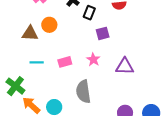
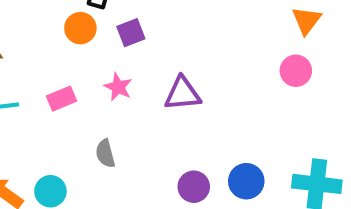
orange circle: (49, 25) -> (80, 28), moved
gray semicircle: (83, 91) -> (105, 153), size x0.6

